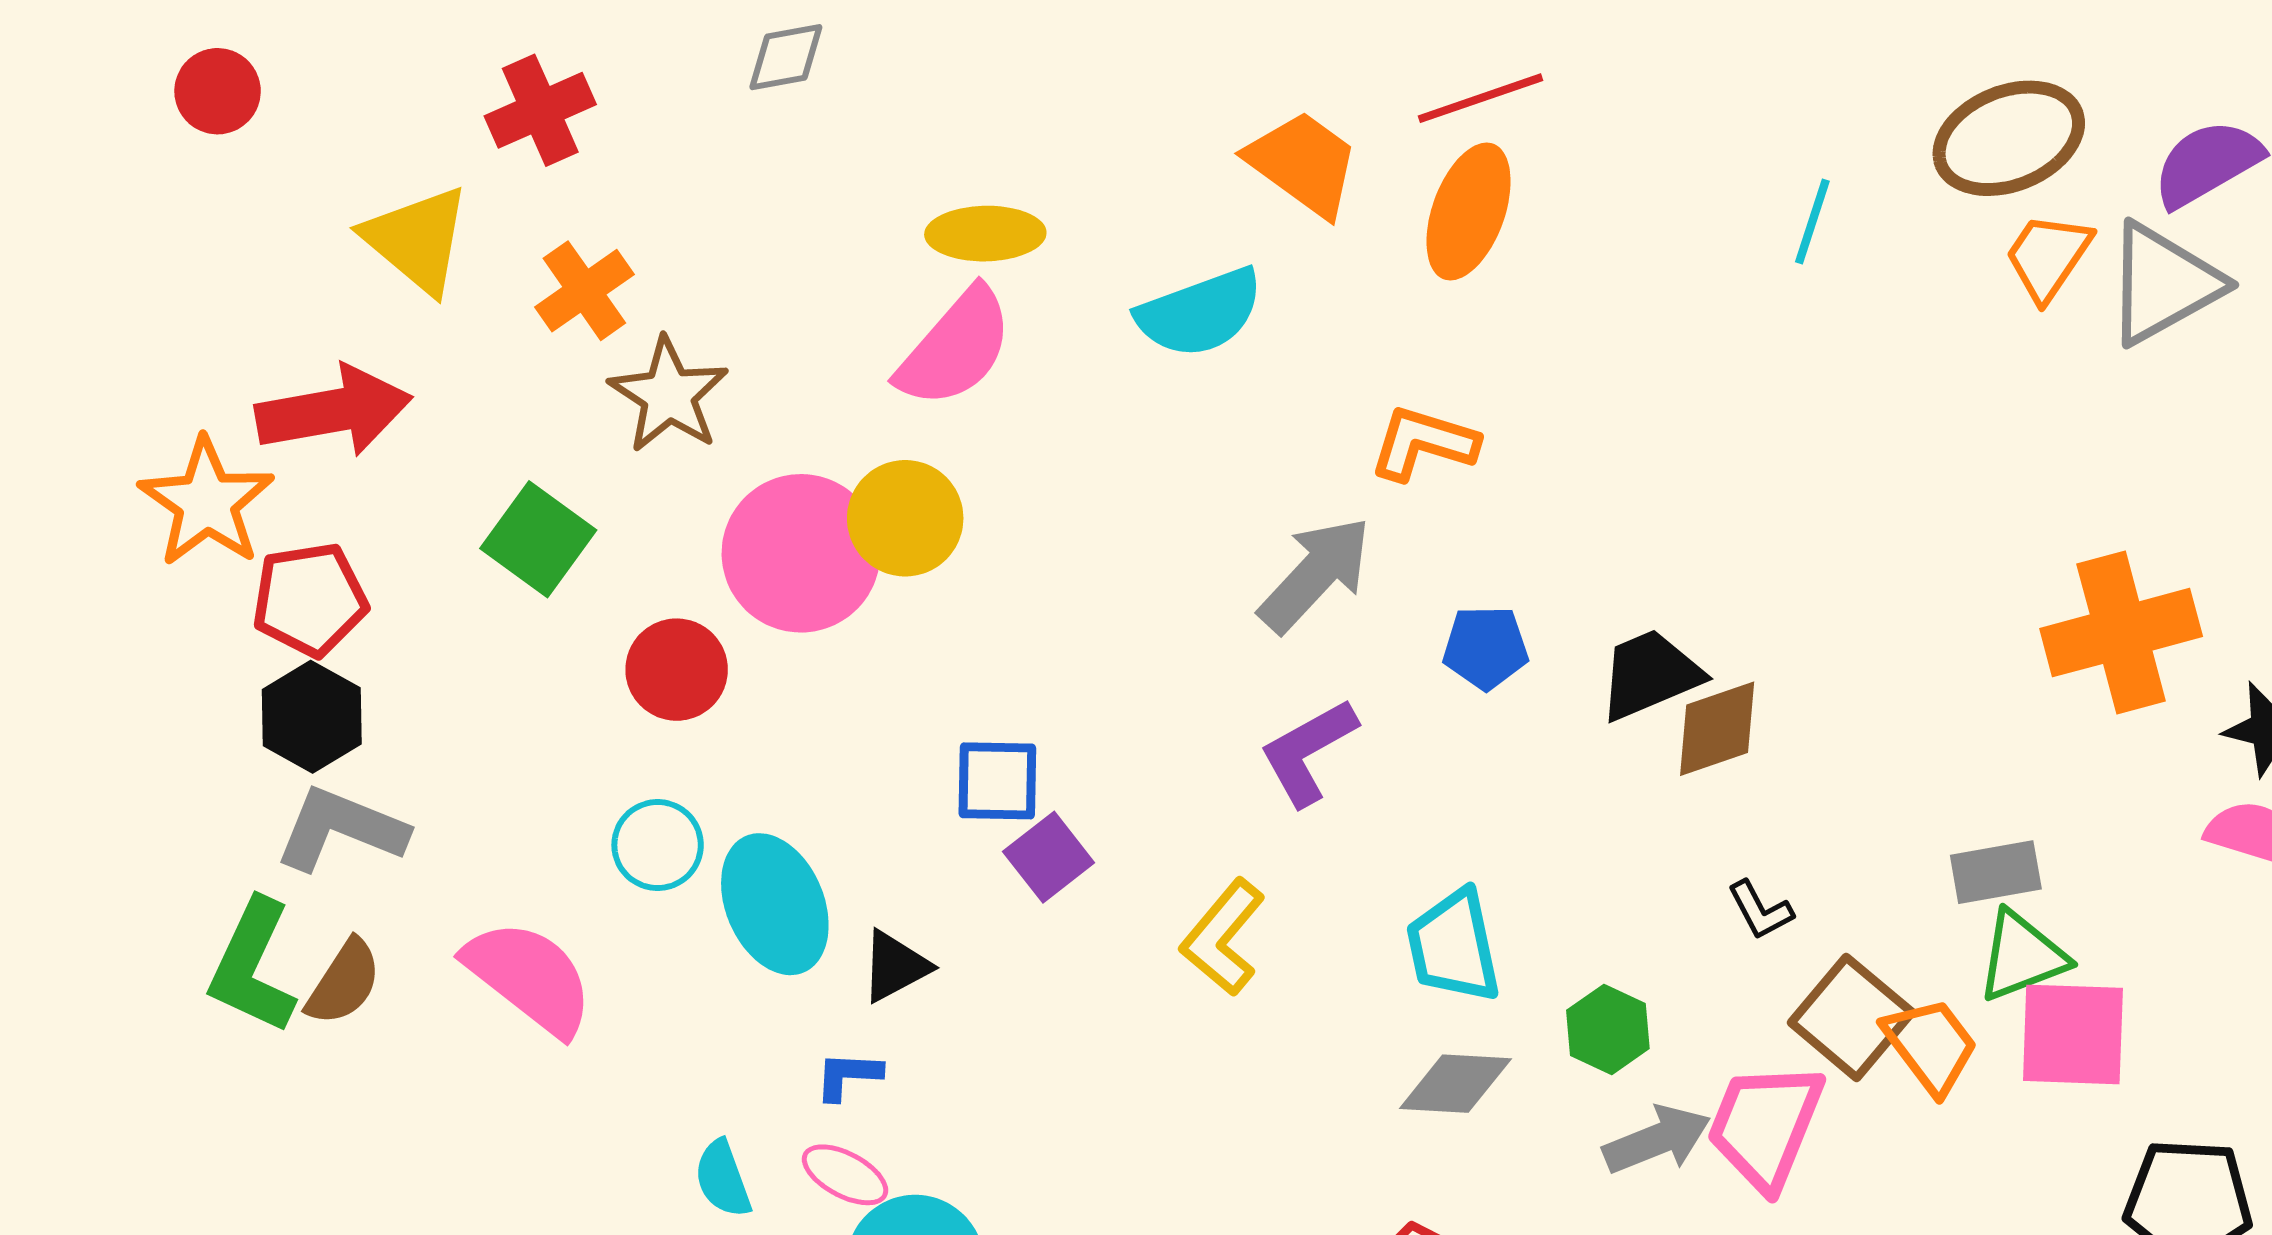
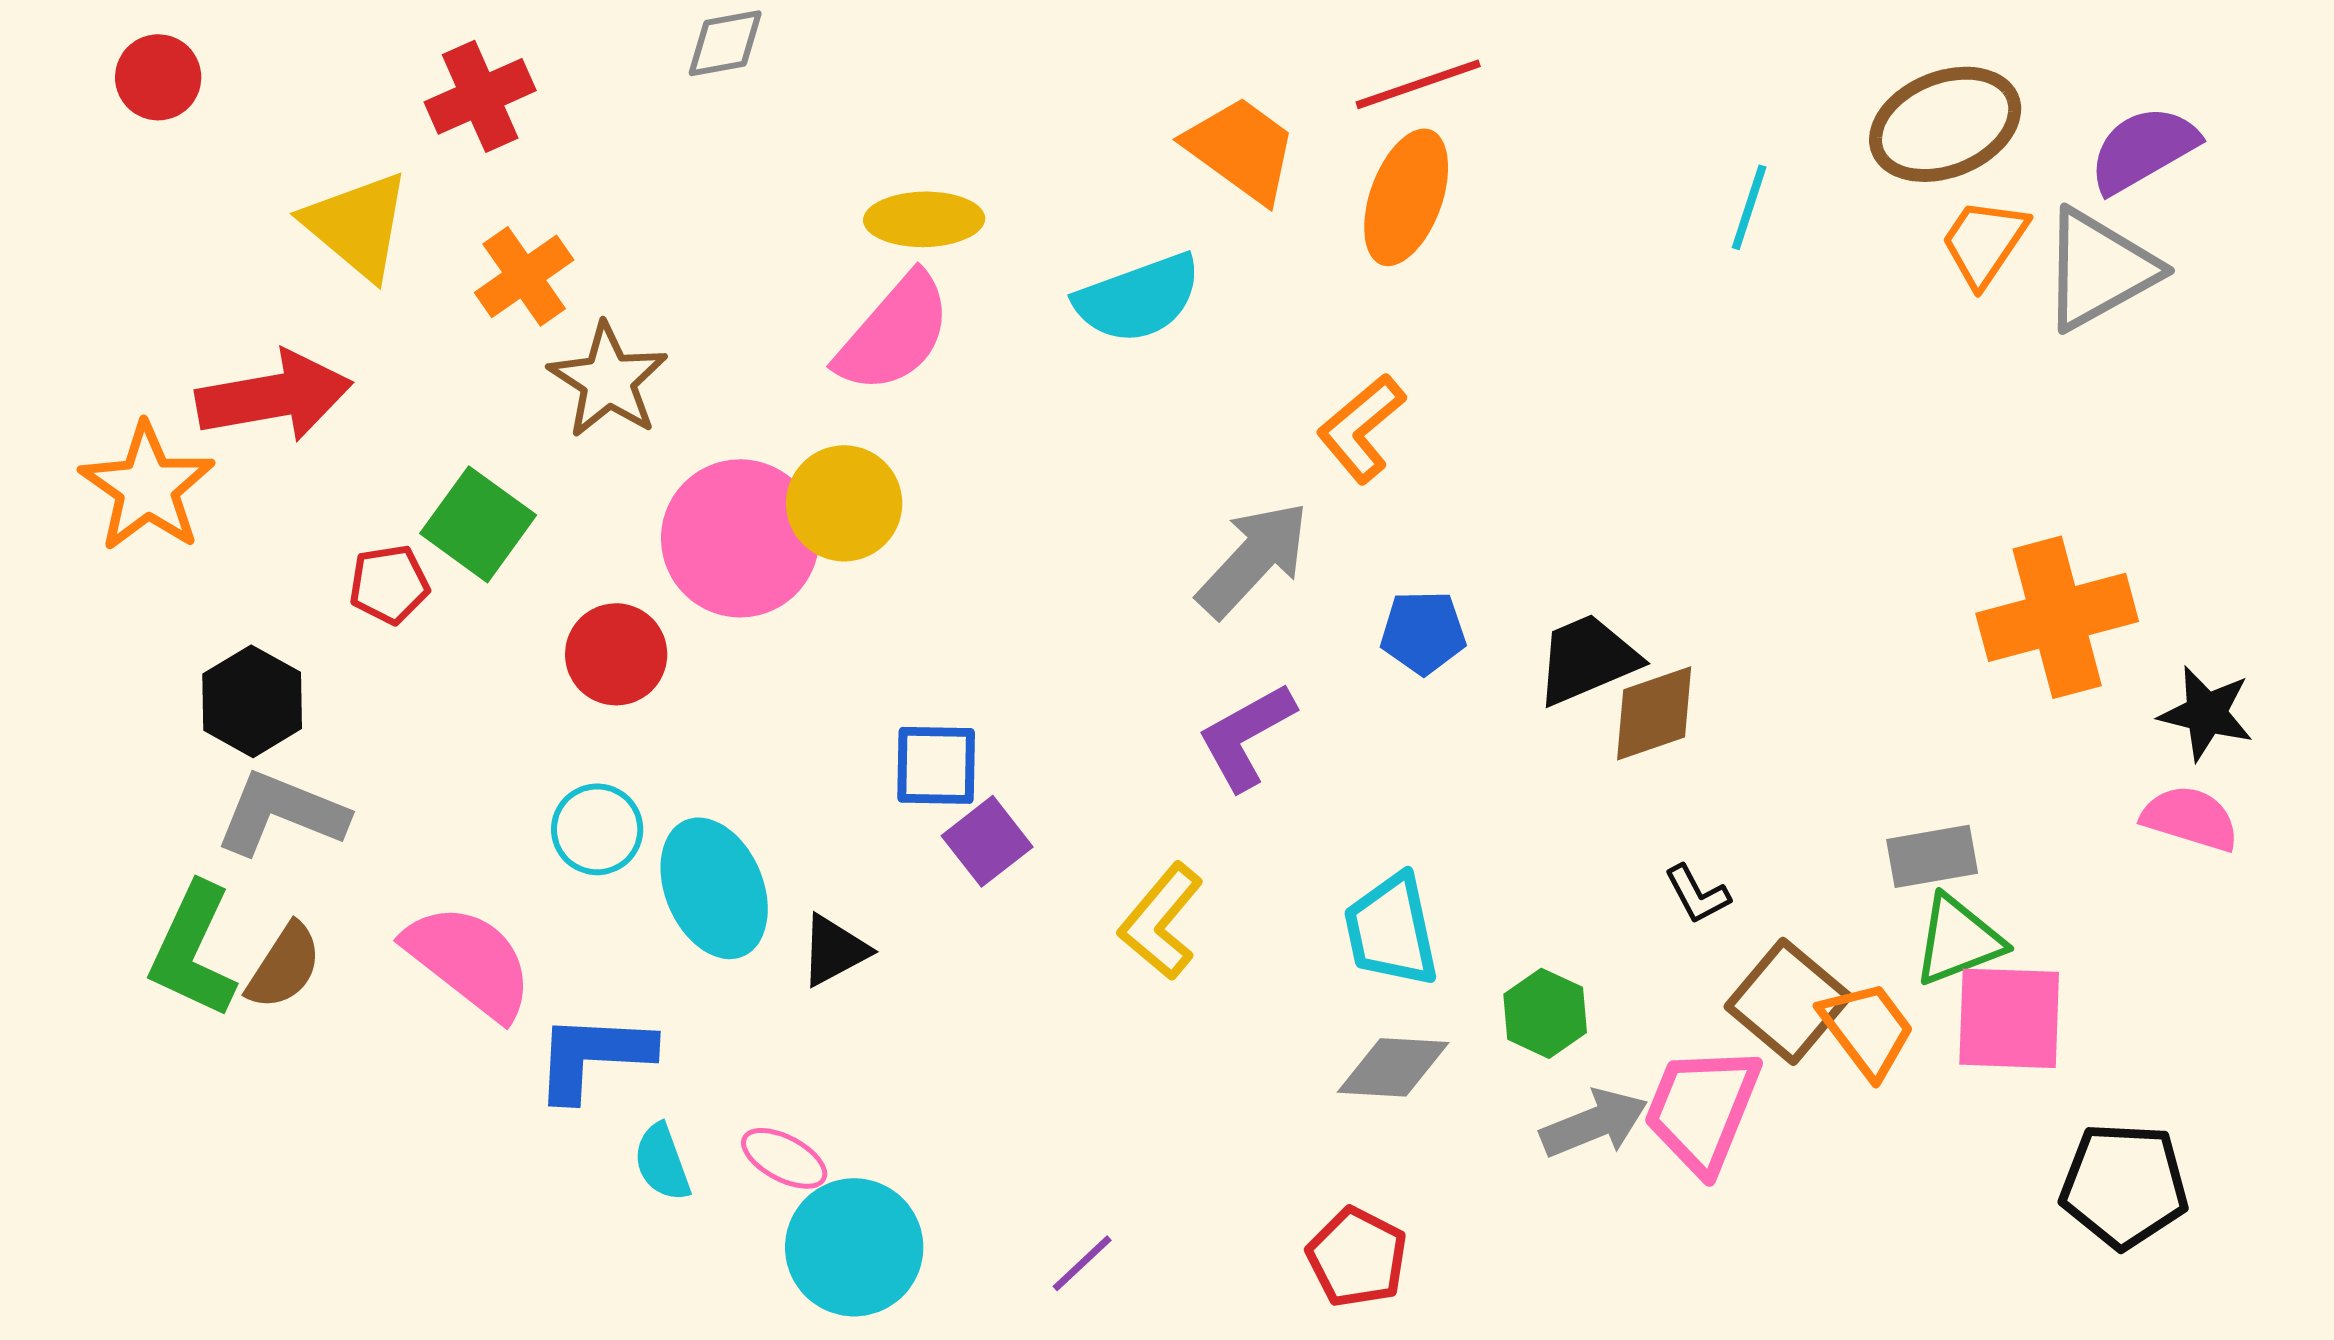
orange L-shape: (1423, 443) -> (1361, 428), turned -57
red pentagon: (310, 599) -> (389, 584), moved, size x0.7
blue L-shape: (848, 1076) -> (593, 1056), moved, size x1.8

